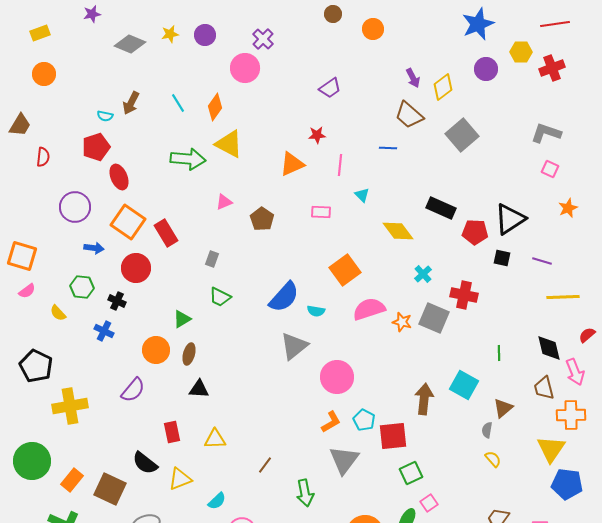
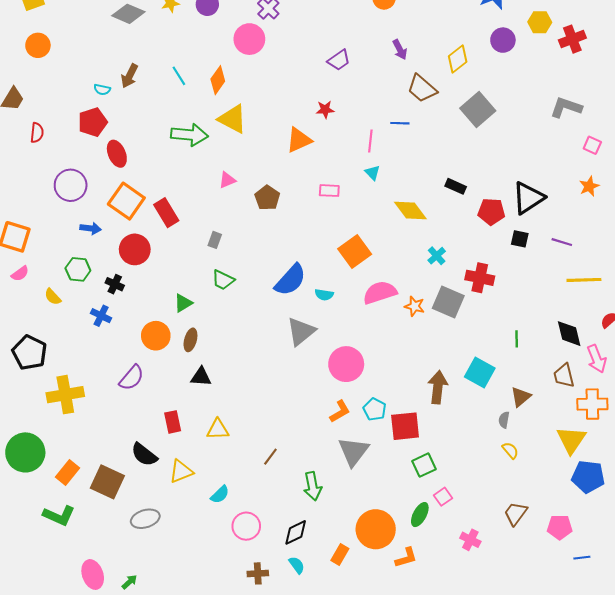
purple arrow: (413, 78) -> (400, 50), moved
pink line: (340, 165) -> (370, 141), moved
pink square: (550, 169) -> (592, 145), moved
black rectangle: (441, 208) -> (456, 186), size x0.7

